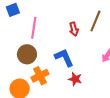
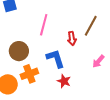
pink line: (34, 28) -> (44, 25), moved
red arrow: (74, 29) -> (72, 39), moved

